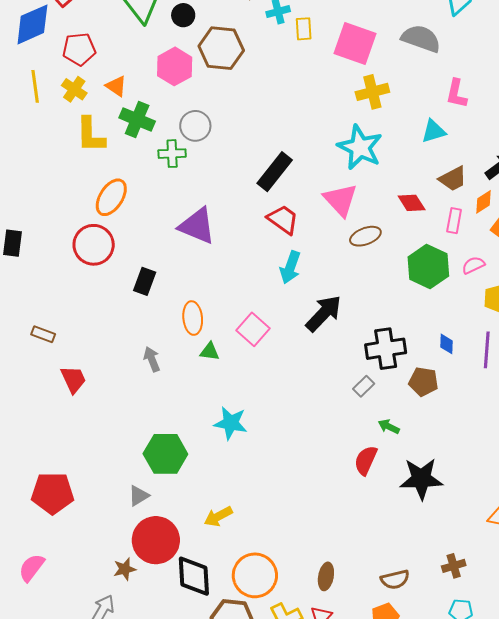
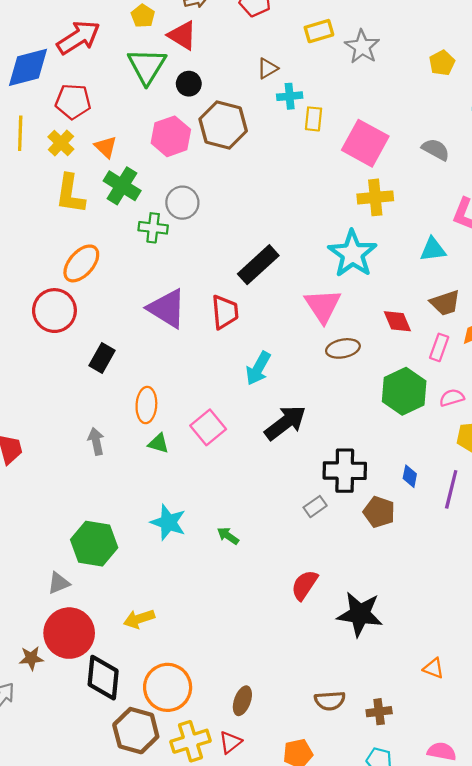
gray semicircle: (421, 39) -> (436, 149), size x0.7
red trapezoid: (283, 219) -> (225, 312), moved, turned 40
green arrow: (389, 427) -> (228, 536), moved
brown semicircle: (395, 579) -> (330, 701), moved

